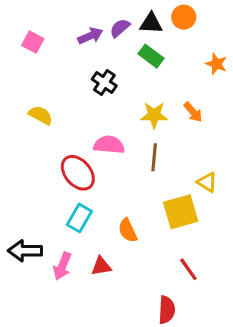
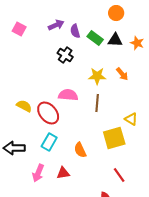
black triangle: (151, 23) -> (115, 40), moved
purple semicircle: (120, 28) -> (75, 31), moved, turned -64
yellow semicircle: (40, 115) -> (24, 106), moved
black arrow: (25, 251) -> (14, 148), moved

